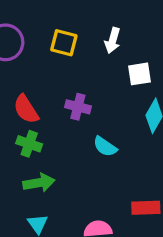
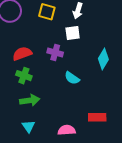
white square: (139, 74) -> (73, 33), moved
red semicircle: (26, 109) -> (22, 54), turned 102

